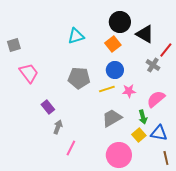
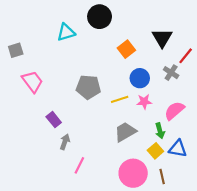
black circle: (120, 22) -> (100, 17), moved
black triangle: (145, 34) -> (162, 38), turned 30
cyan triangle: (76, 36) -> (66, 32), moved
blue circle: (115, 70) -> (140, 78), moved
brown line: (166, 158) -> (162, 177), moved

